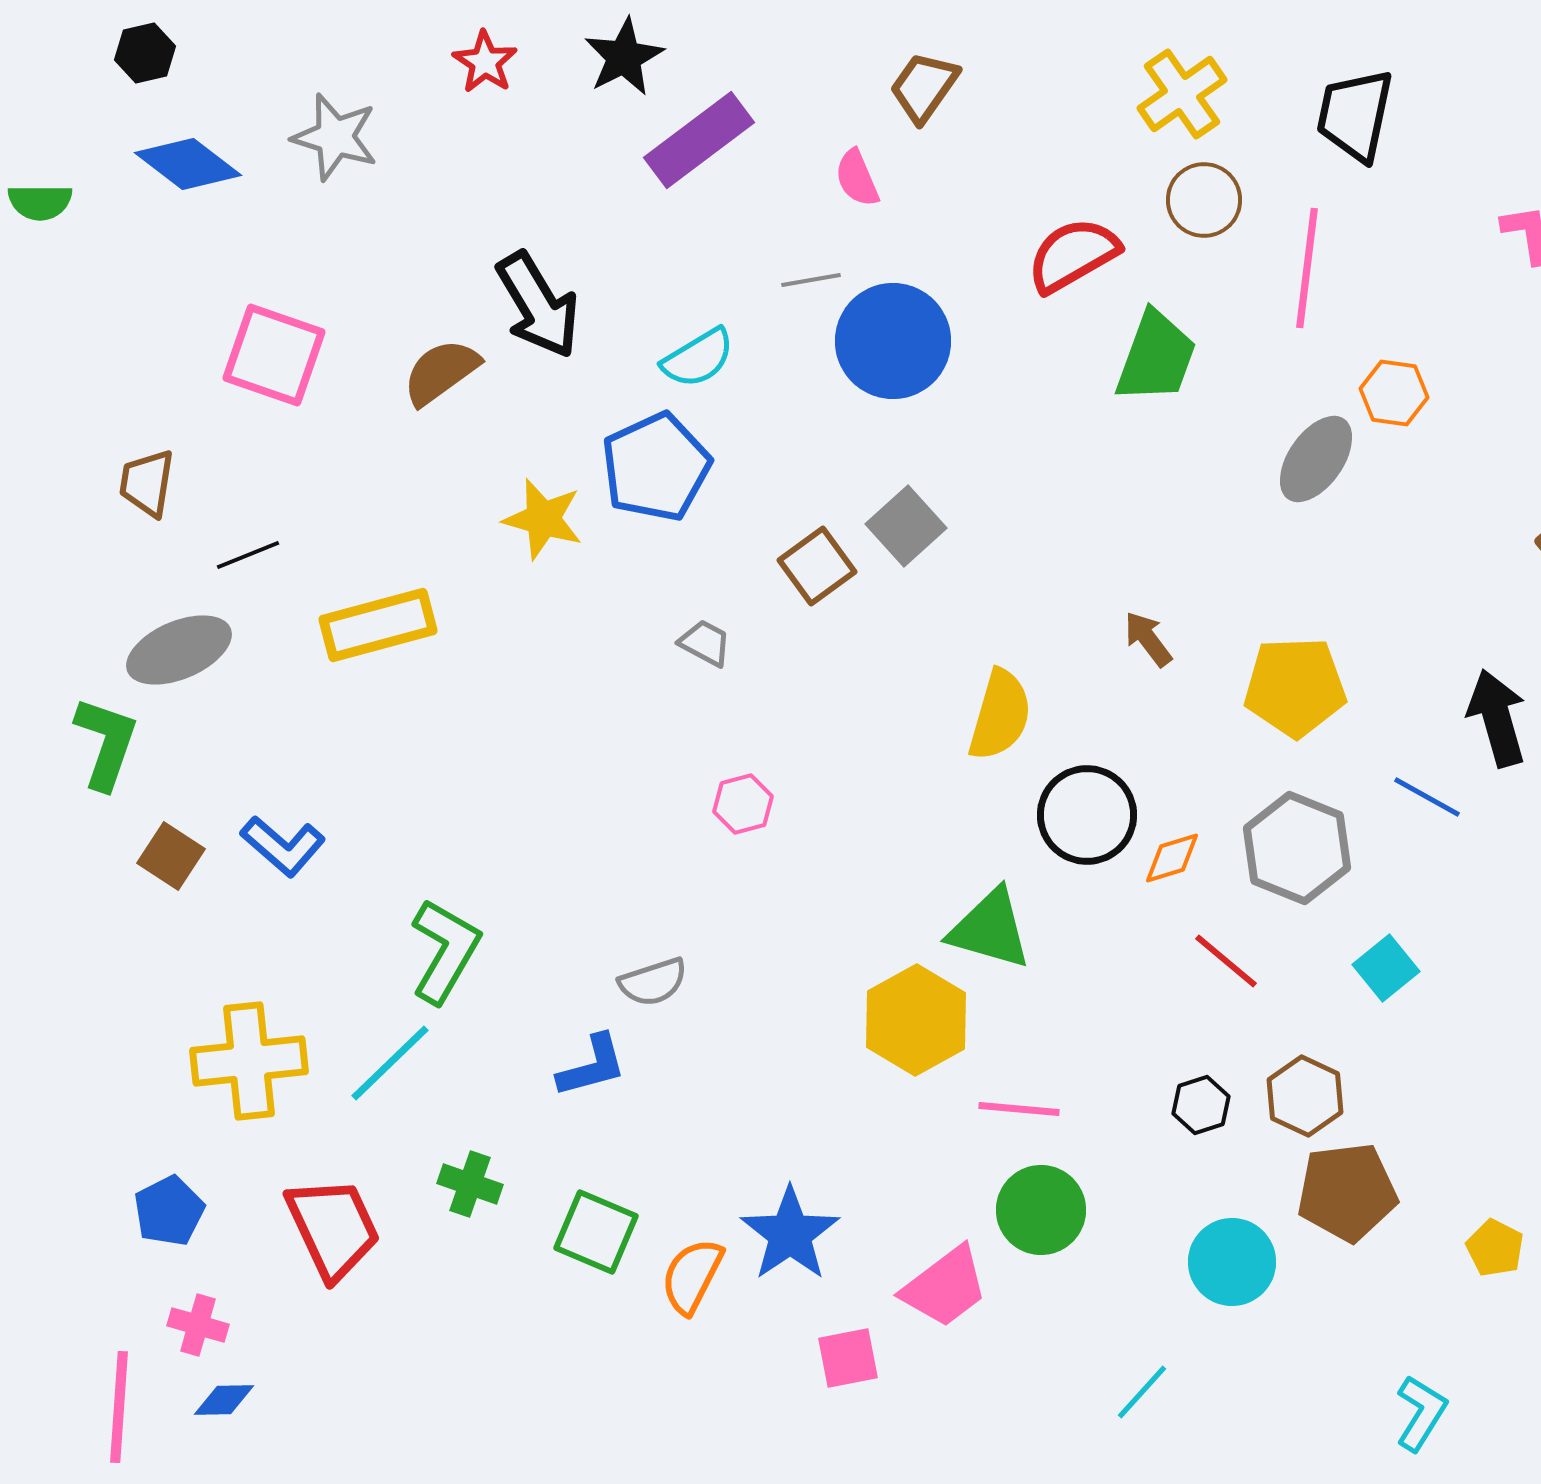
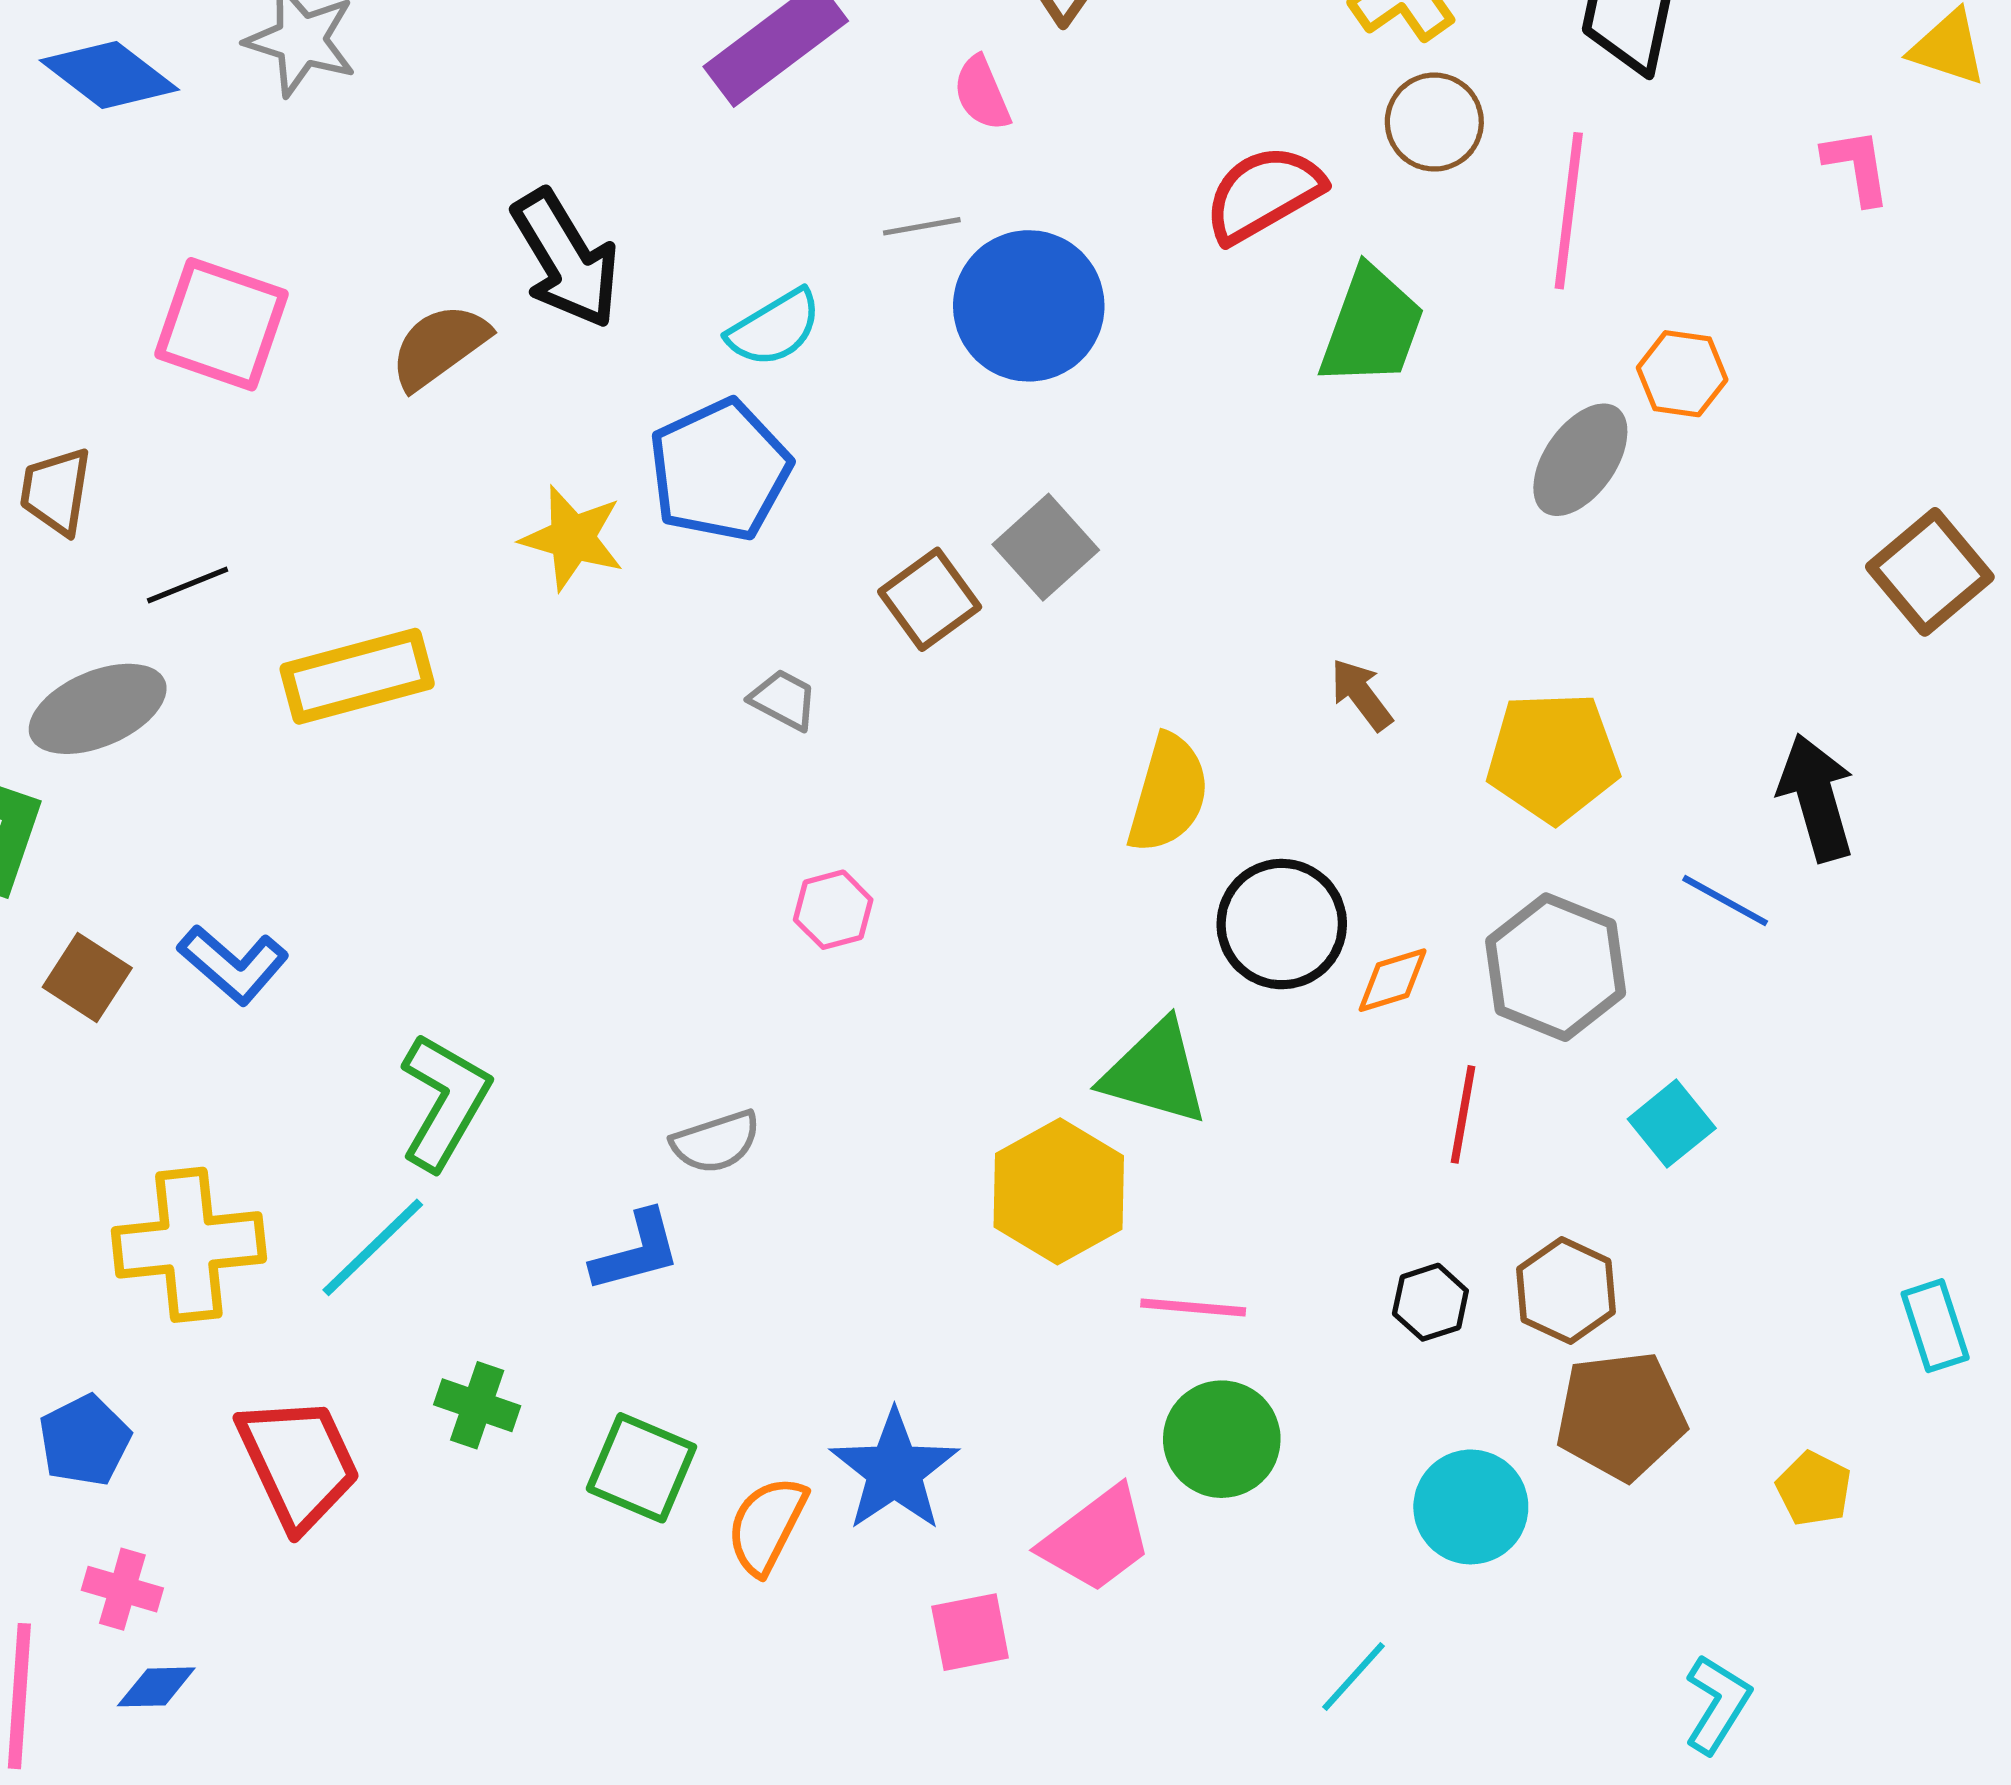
red line: (1226, 961) -> (1463, 1114), turned 60

